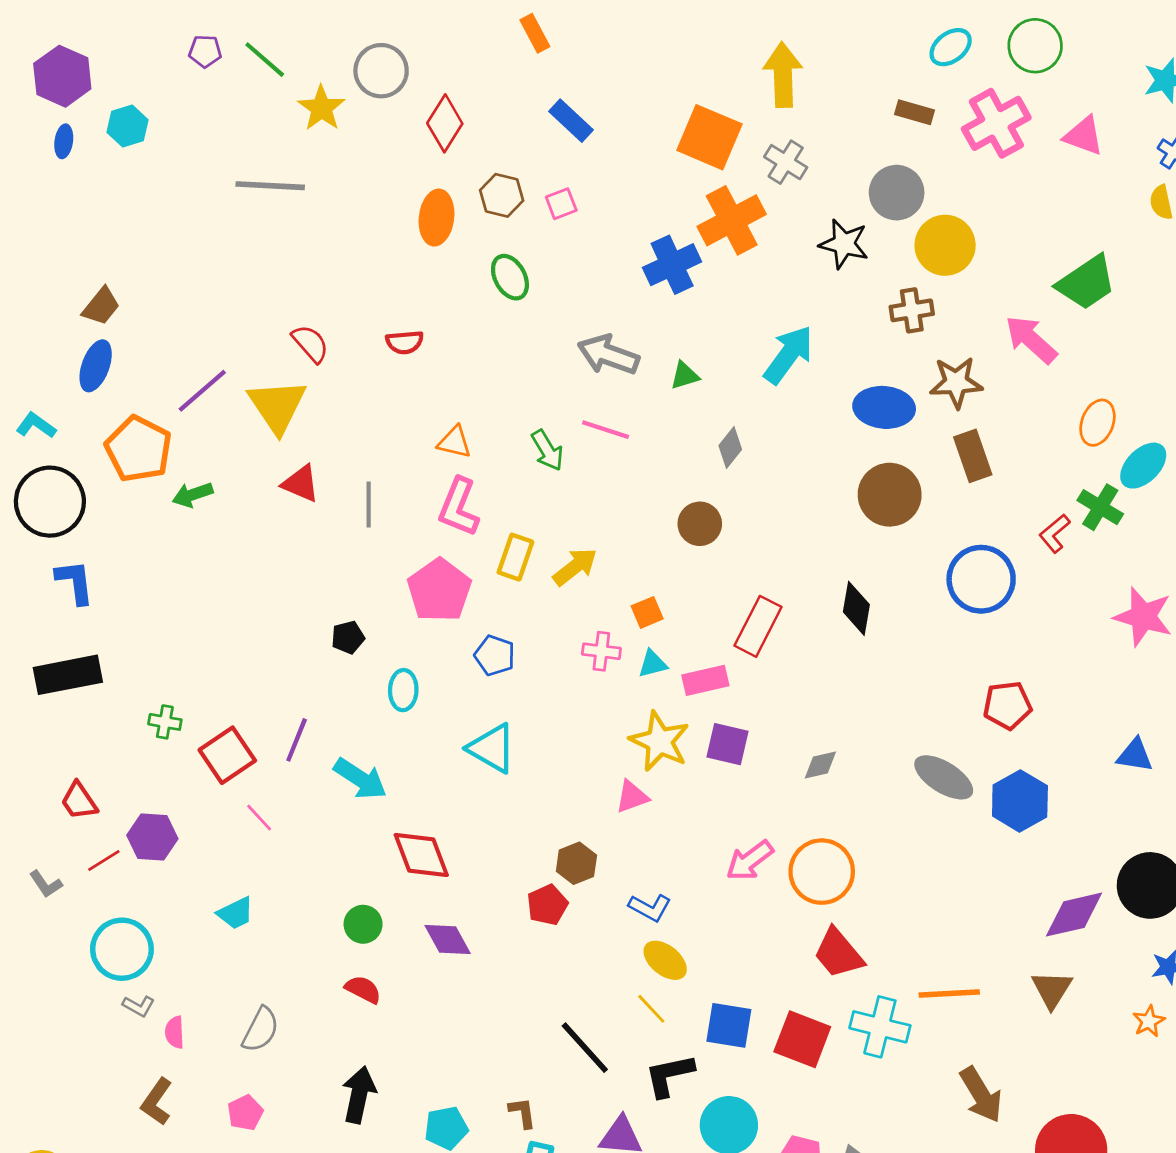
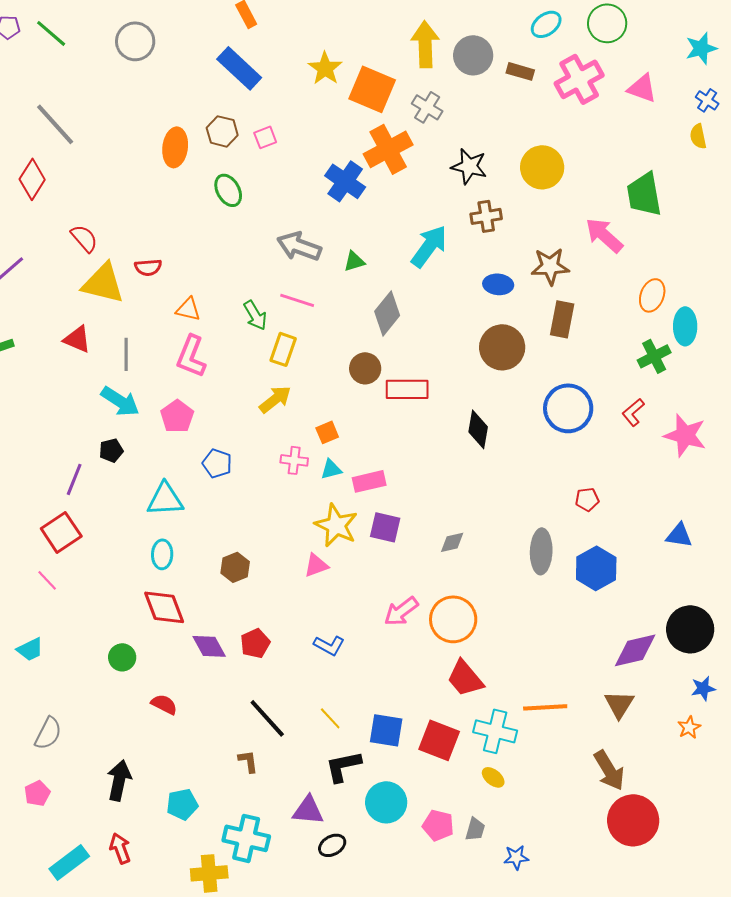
yellow star: (321, 108) -> (325, 68), moved
blue rectangle: (571, 121) -> (239, 68), moved, size x1.4
red diamond: (445, 123) -> (32, 179), moved
gray line: (270, 186) -> (55, 124), turned 45
gray circle: (897, 193) -> (473, 55), moved
blue cross: (672, 265) -> (345, 181), turned -30
green trapezoid: (1086, 283) -> (644, 194), turned 114
brown cross: (912, 310) -> (486, 216), moved
red semicircle: (405, 342) -> (148, 267), moved
yellow triangle: (277, 406) -> (103, 283), moved, turned -42
blue ellipse: (884, 407) -> (498, 284), size x0.7
gray diamond: (730, 448) -> (387, 313), size x1.5
brown rectangle: (973, 456) -> (562, 319), turned 30
cyan ellipse: (1143, 466) -> (685, 326), turned -45
green cross: (1100, 507) -> (654, 356), turned 32
red L-shape: (1055, 533) -> (633, 412), moved
yellow rectangle: (515, 557) -> (283, 349), moved
pink pentagon: (439, 590) -> (177, 416), size x0.7
red rectangle: (758, 626) -> (407, 389), moved, turned 63
cyan ellipse: (403, 690) -> (162, 554), moved
red pentagon: (1007, 705) -> (587, 499), size x0.7
purple line: (297, 740) -> (74, 479), moved
cyan triangle: (492, 748) -> (165, 499), moved, turned -33
red square: (227, 755) -> (61, 532), moved
gray ellipse: (944, 777) -> (541, 551), turned 60
cyan arrow: (360, 779) -> (120, 401), moved
brown hexagon: (576, 863) -> (235, 567), moved
purple diamond: (448, 939) -> (209, 646), moved
yellow ellipse: (665, 960) -> (493, 777), moved, size x0.7
red semicircle: (363, 989) -> (164, 704), moved
black line: (585, 1048) -> (267, 718), moved
brown arrow: (981, 1095) -> (609, 770), moved
brown L-shape: (522, 1113) -> (248, 761), moved

